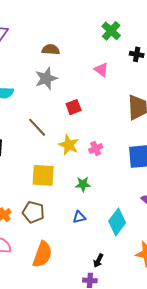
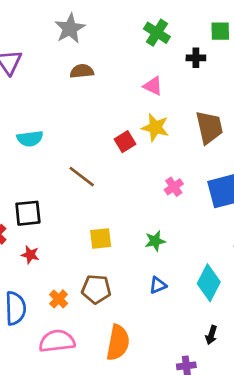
gray star: (46, 78) -> (70, 28), moved
yellow star: (69, 145) -> (155, 128), moved
pink cross: (96, 149) -> (174, 187), moved
yellow square: (43, 175) -> (101, 238), size x0.7
black arrow: (98, 261) -> (211, 335), moved

